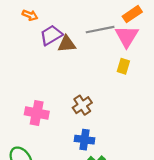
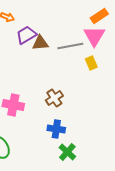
gray line: (100, 30) -> (70, 46), moved
yellow rectangle: (123, 66) -> (91, 63), turned -40

